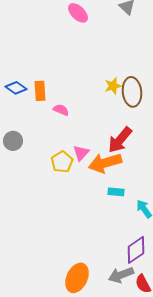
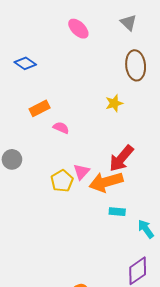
blue diamond: (16, 88) -> (25, 63), moved
orange rectangle: (40, 91) -> (40, 108), turned 66
brown ellipse: (132, 92) -> (136, 65), moved

